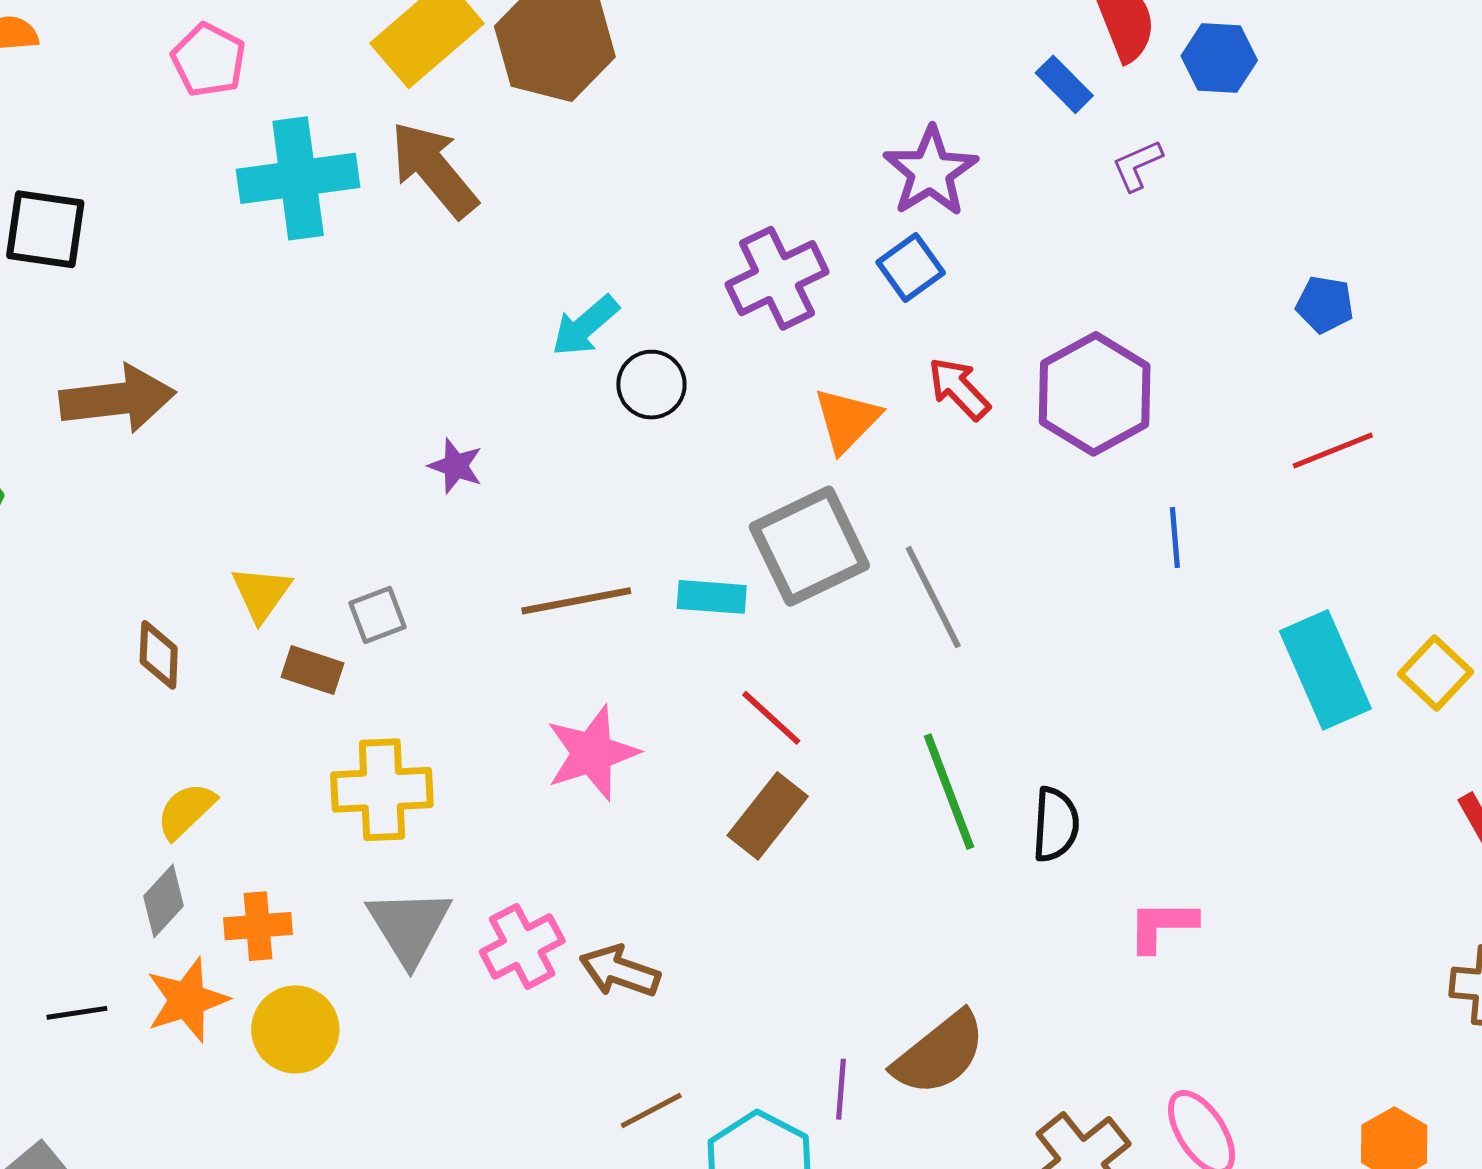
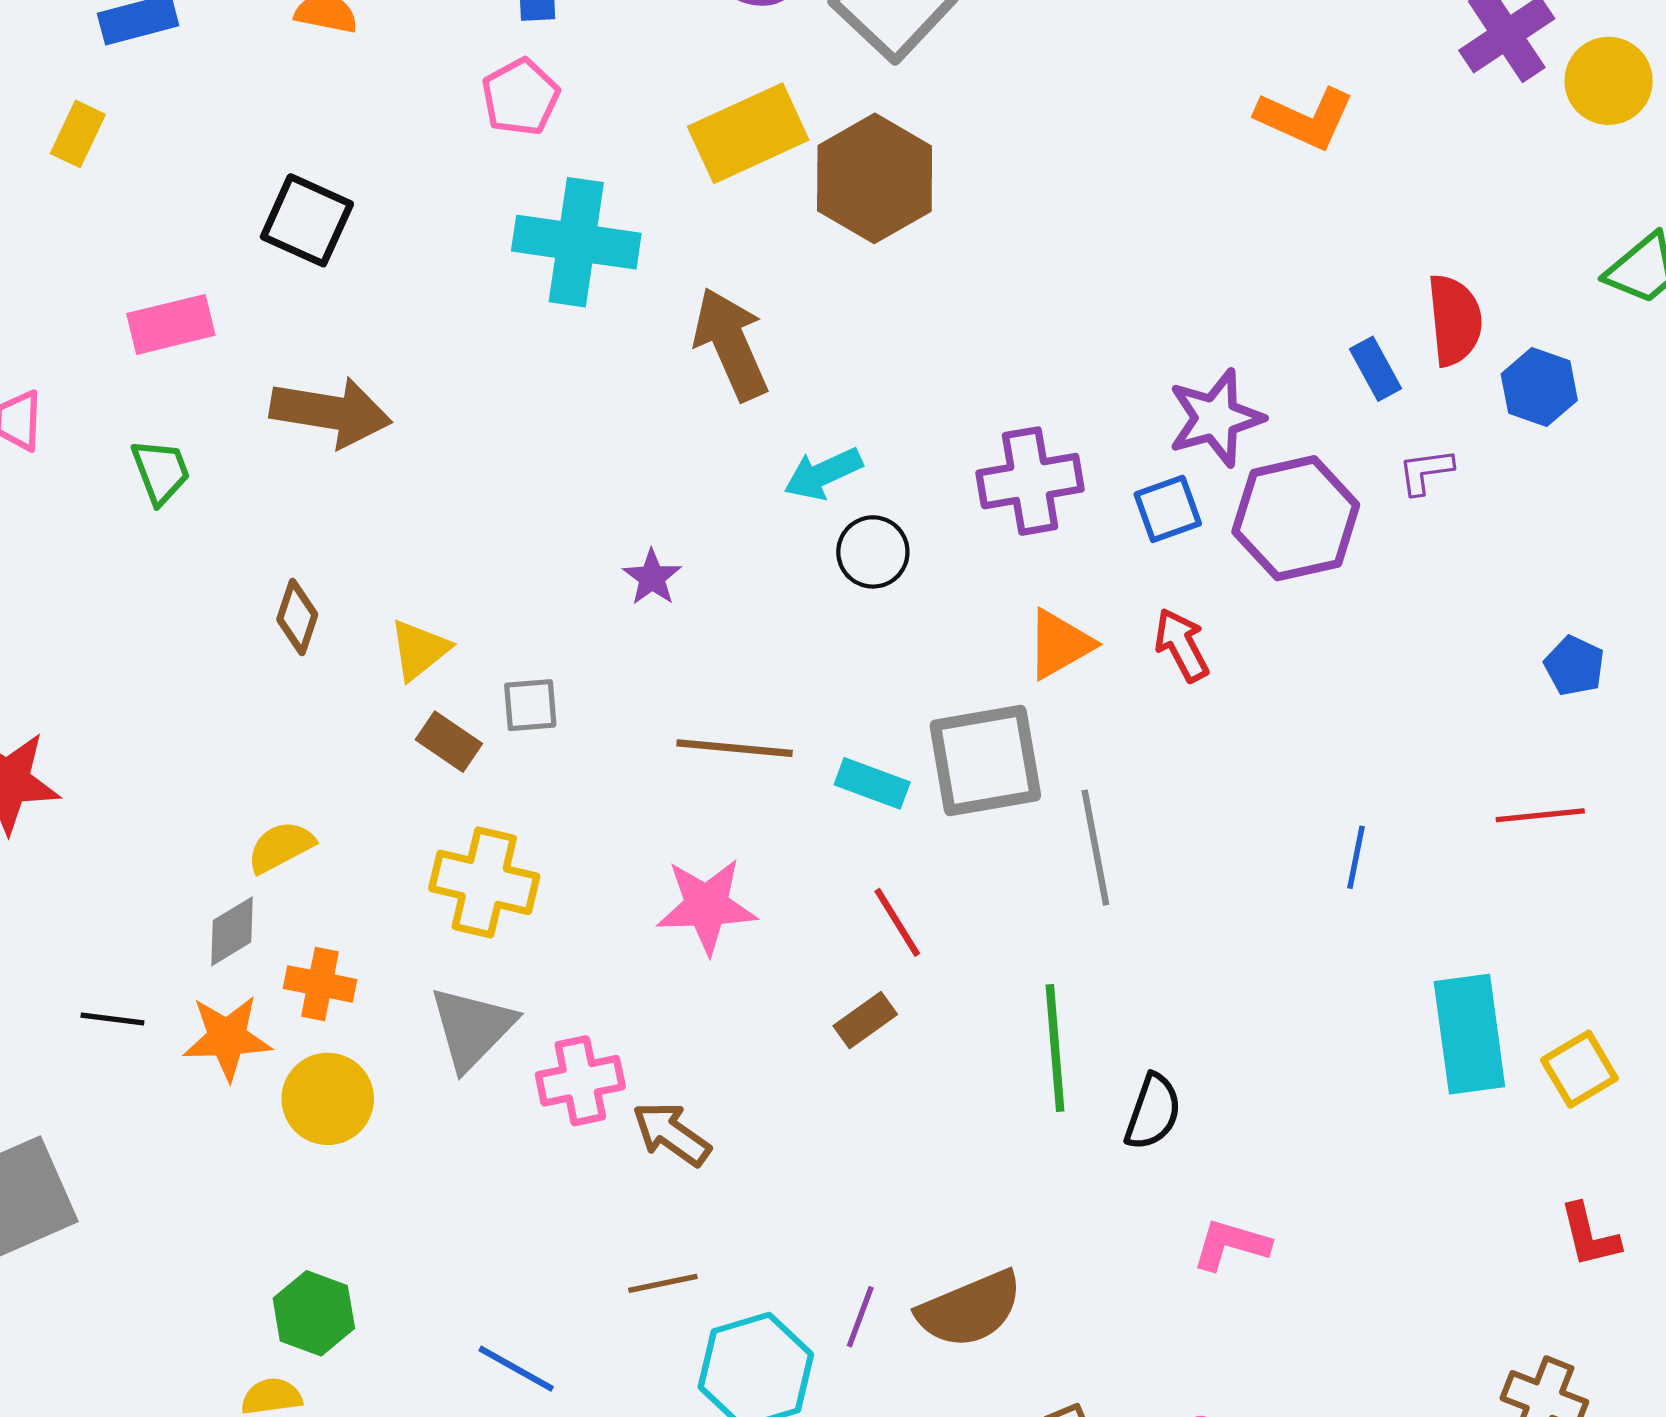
brown arrow: (434, 169) -> (731, 344), moved
purple hexagon: (1095, 394) -> (1296, 518), moved
brown diamond: (159, 655) -> (297, 617), moved
brown rectangle: (768, 816) -> (865, 1020), size x0.7

